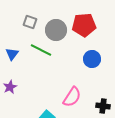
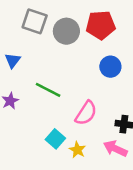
gray square: (30, 22) -> (35, 21), size x1.5
green line: (41, 50) -> (48, 90), moved

